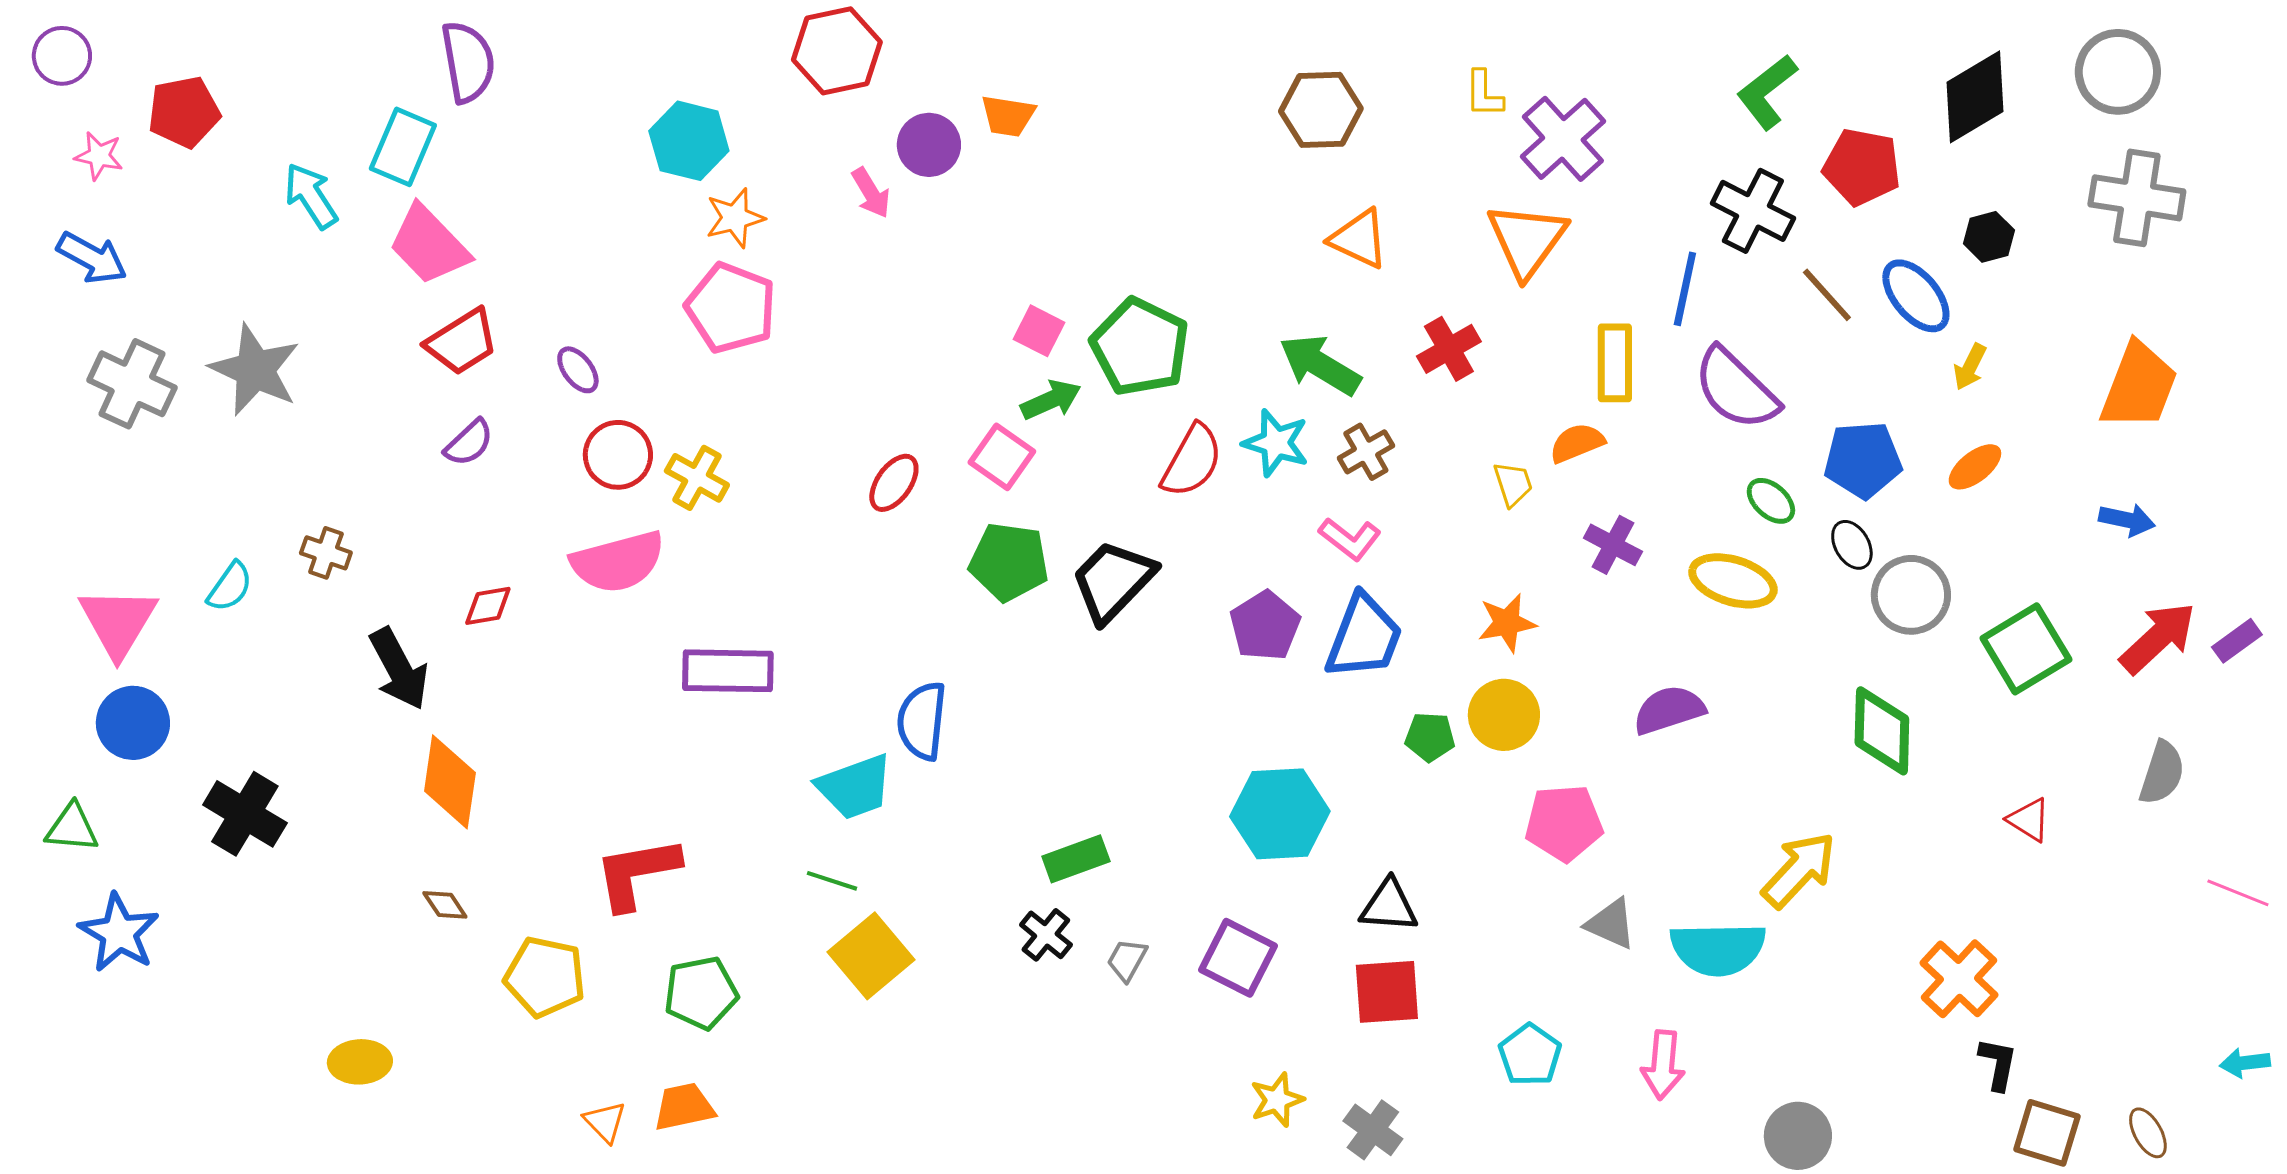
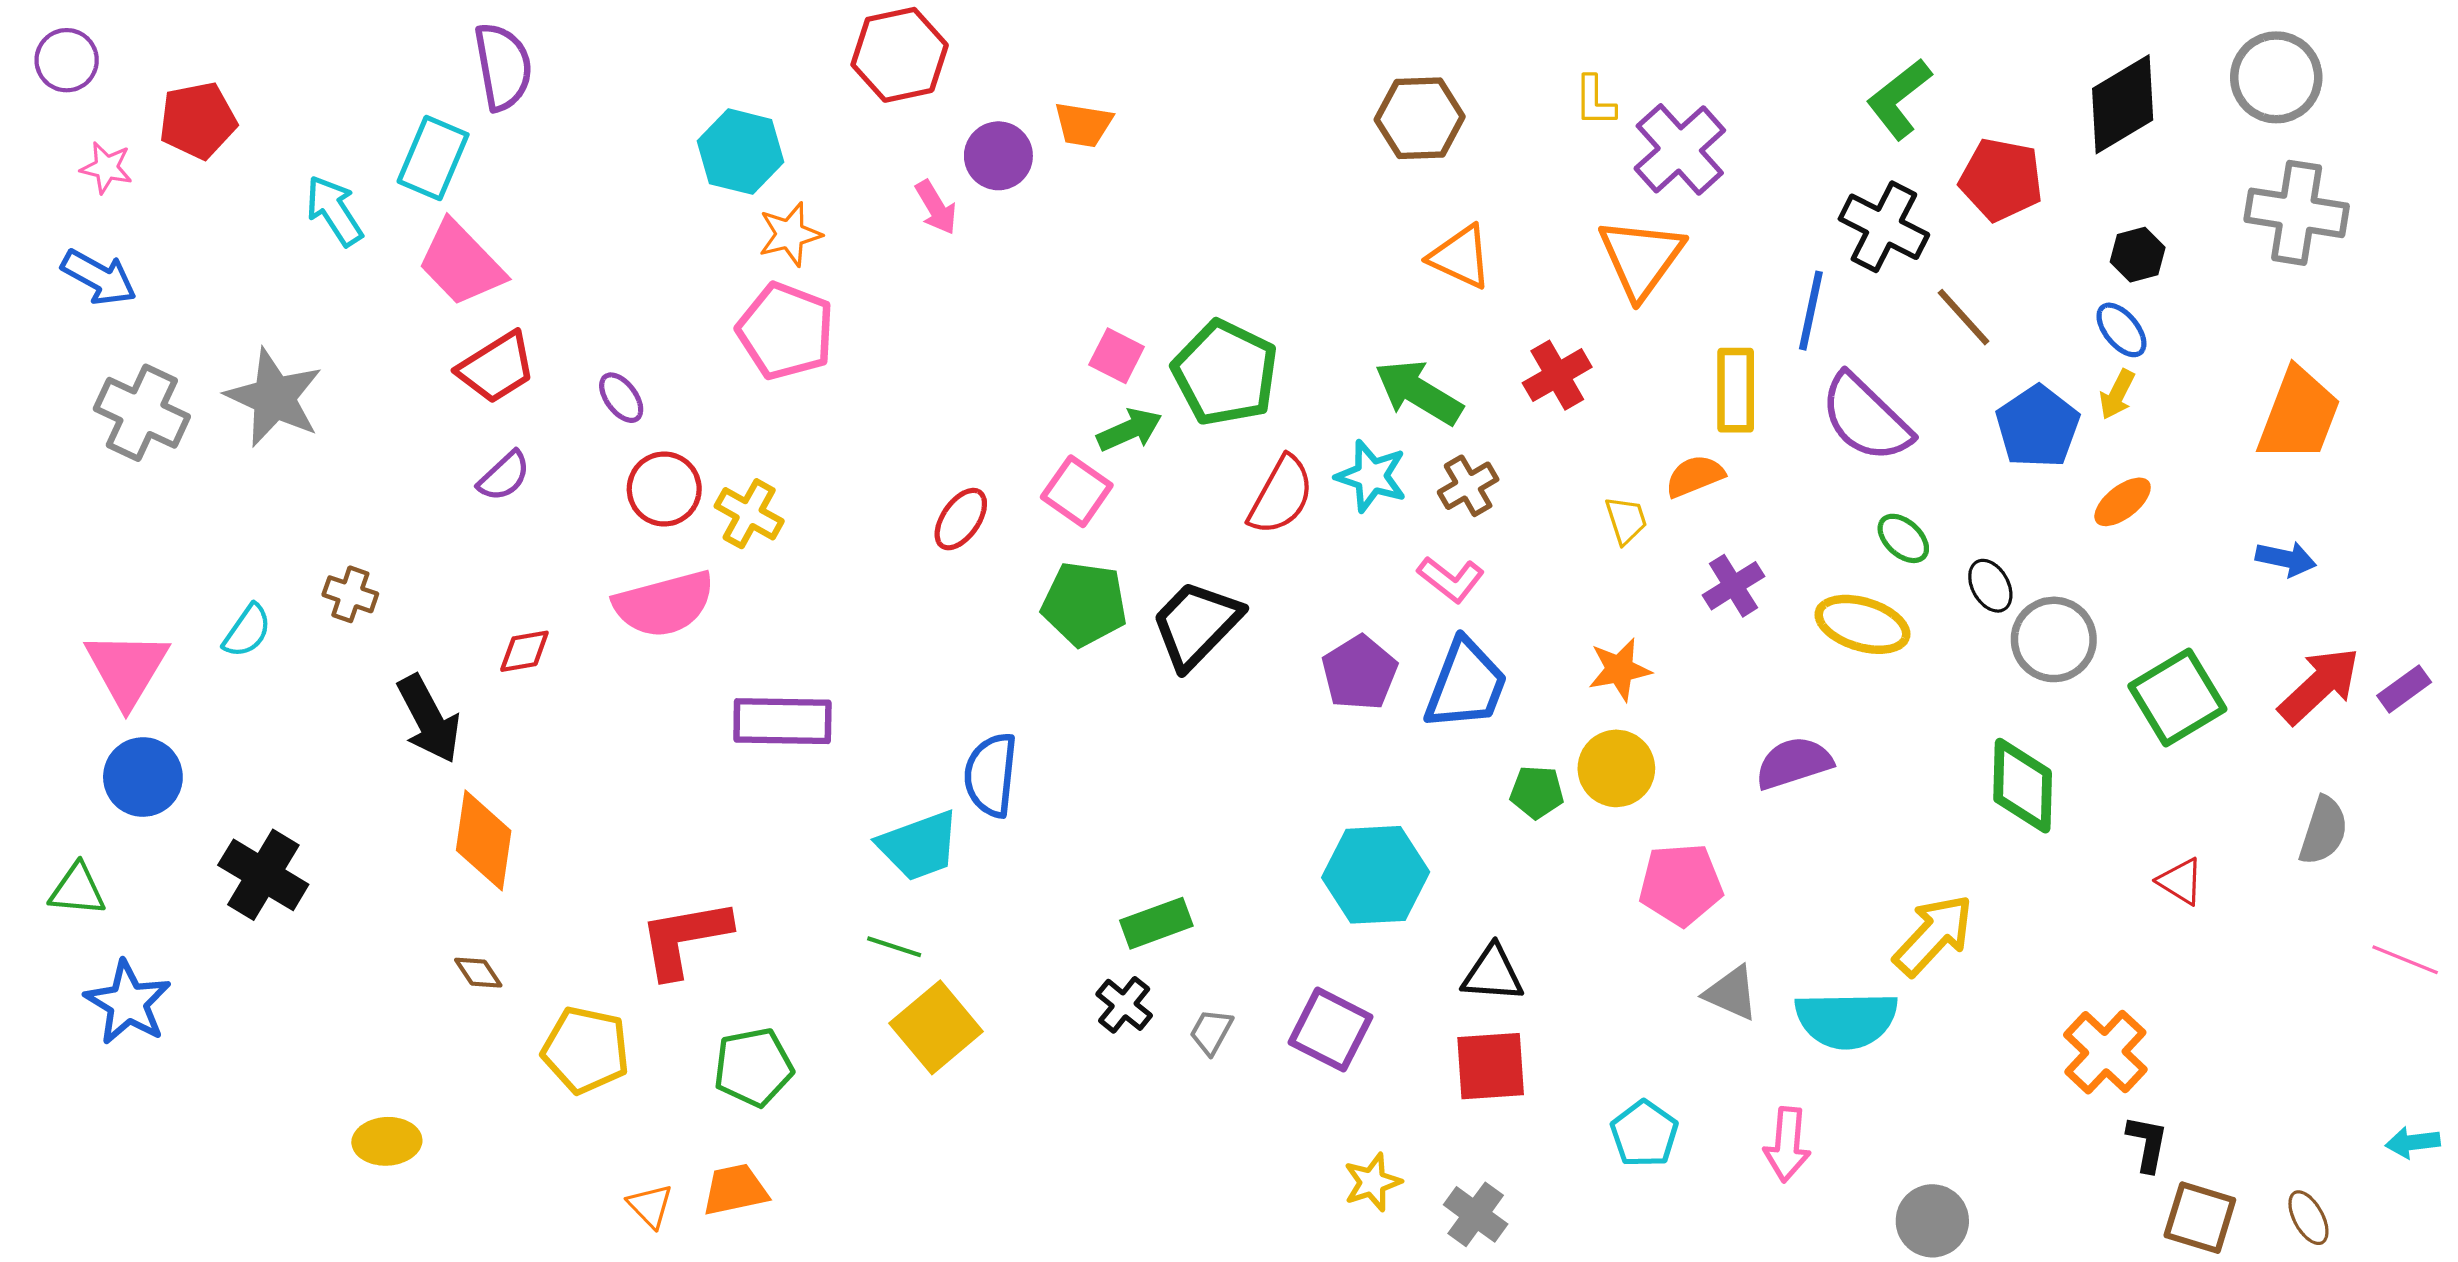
blue ellipse: (1916, 296) -> (2121, 330), moved, size x0.7
blue pentagon: (1863, 460) -> (2038, 427), moved, turned -30
purple cross: (1613, 545) -> (1733, 586), turned 30

